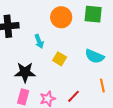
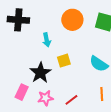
yellow square: (60, 59) -> (64, 61), turned 32
black star: (25, 72) -> (40, 73), moved, turned 30

